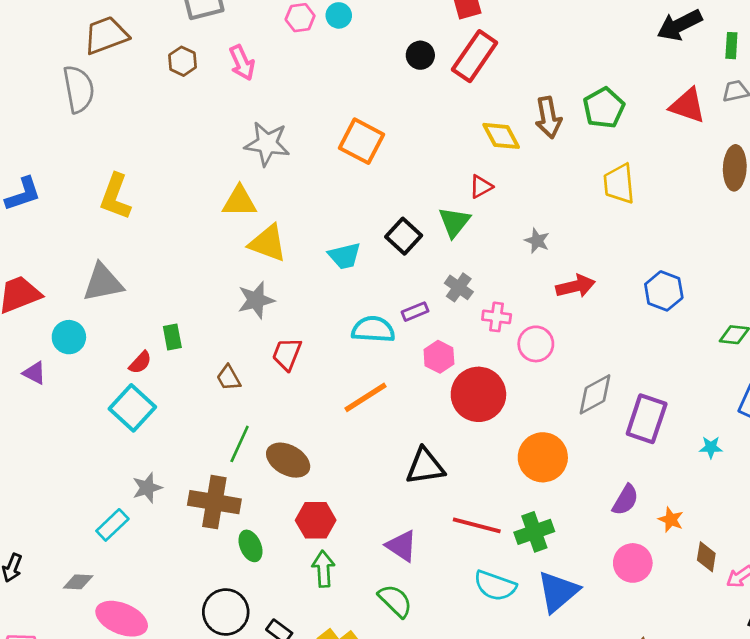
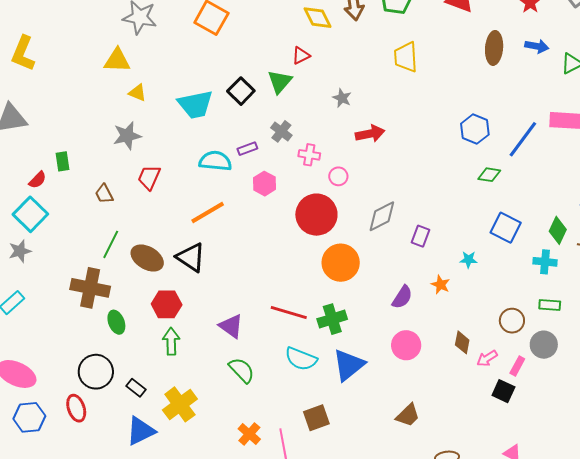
yellow triangle: (268, 243) -> (138, 93), size x0.6
cyan trapezoid: (344, 256) -> (195, 104), size x1.4
blue hexagon: (664, 291) -> (475, 129), moved
pink circle: (536, 344) -> (338, 176), size x0.7
red circle: (478, 394) -> (316, 215), moved
purple rectangle: (647, 419) -> (420, 236), size x0.6
black triangle: (425, 466) -> (191, 257), moved, turned 40
gray star: (147, 488) -> (20, 251), moved
orange star: (671, 520) -> (440, 285), moved
green semicircle: (395, 601) -> (242, 370), moved

